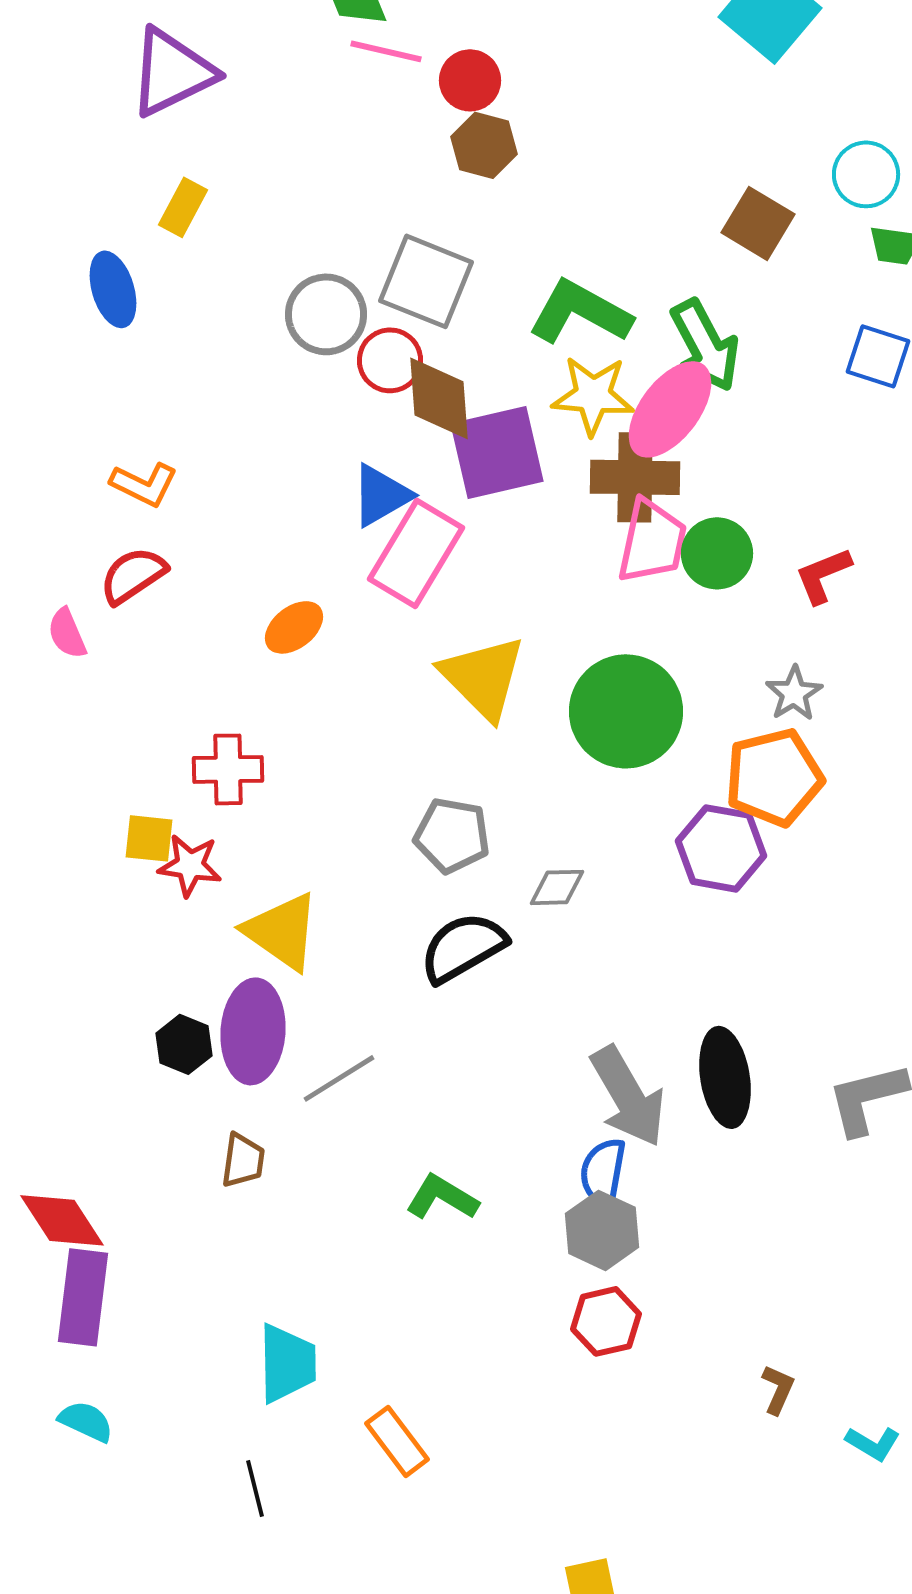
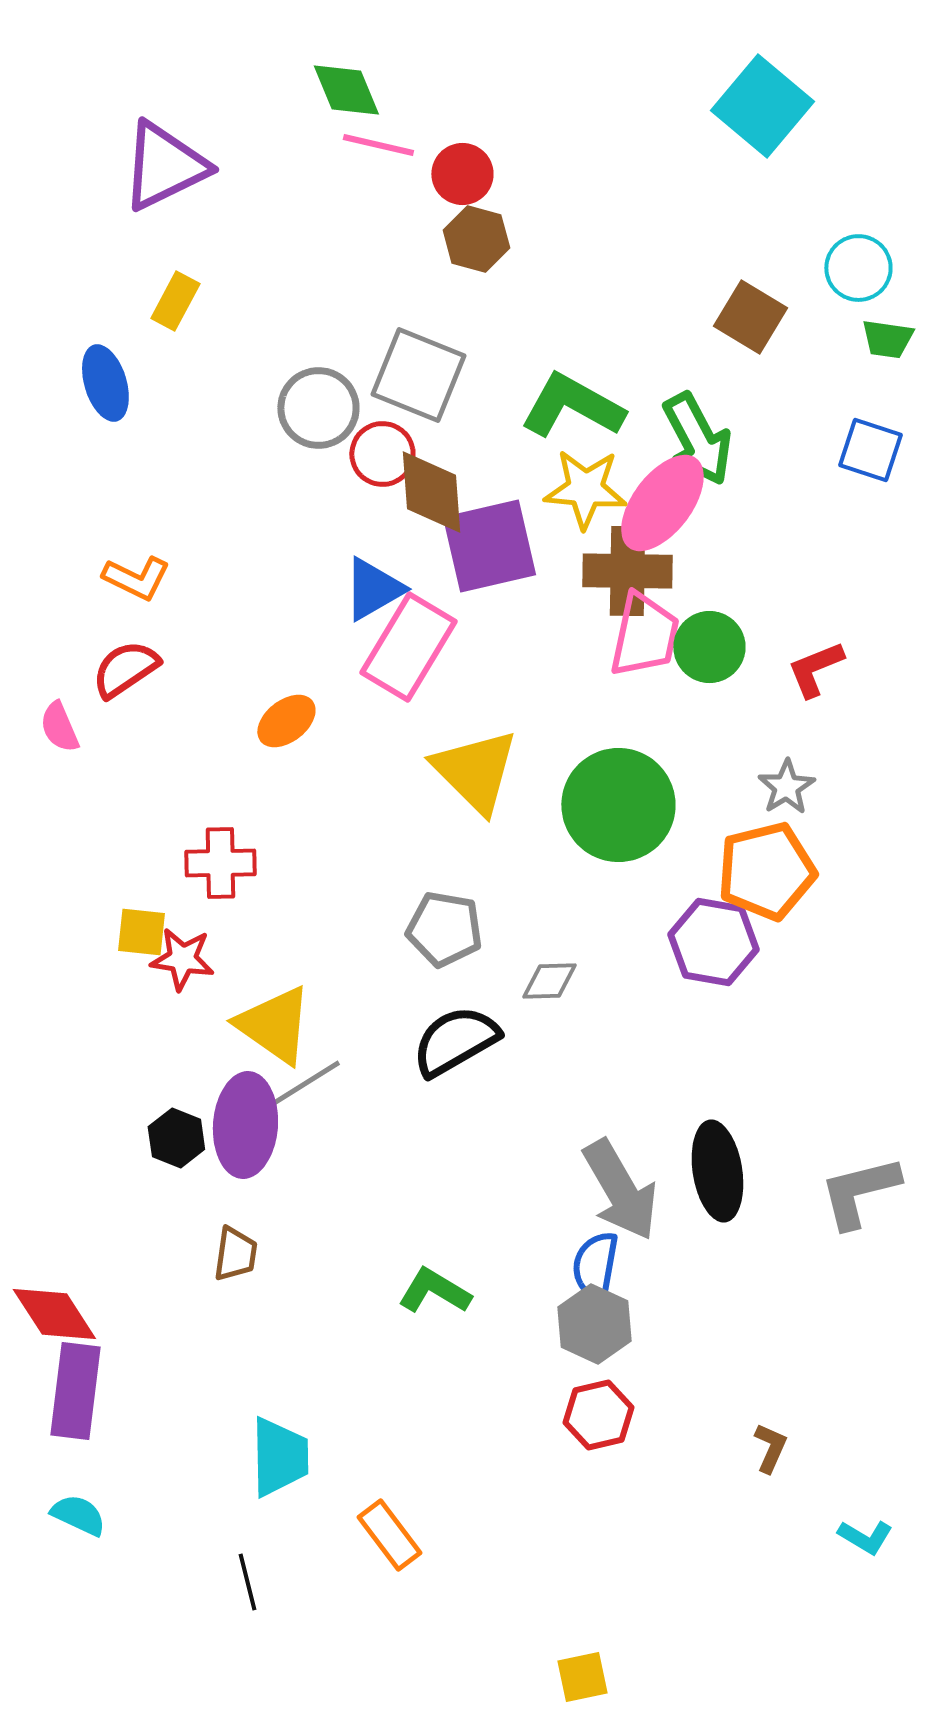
gray line: (339, 1078) -> (304, 1084), moved
brown L-shape: (778, 1389) -> (770, 1448), moved

